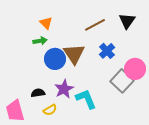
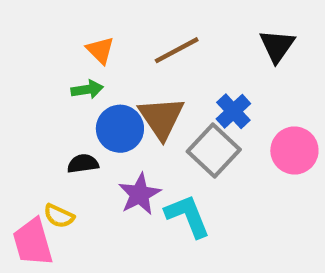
brown line: (95, 25) -> (177, 50), moved
gray square: (122, 81) -> (214, 151), moved
black semicircle: (38, 93) -> (83, 164), moved
yellow semicircle: (50, 110) -> (59, 216), moved, turned 56

